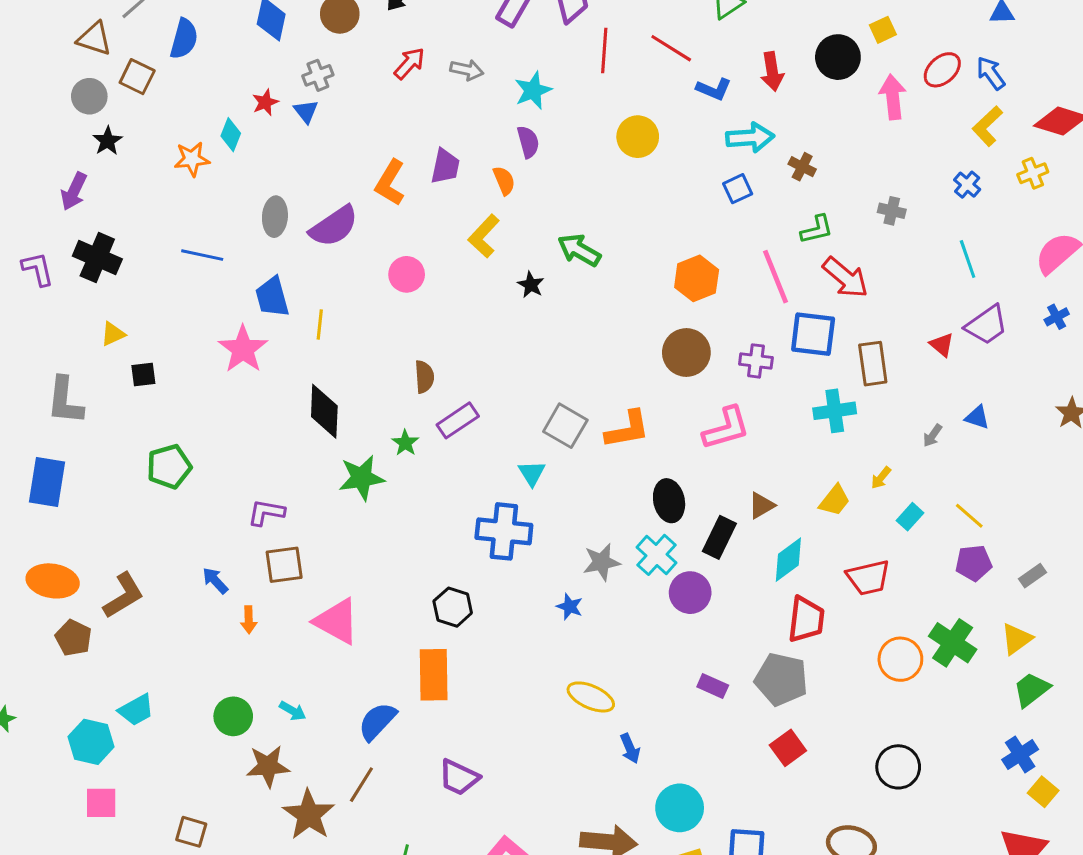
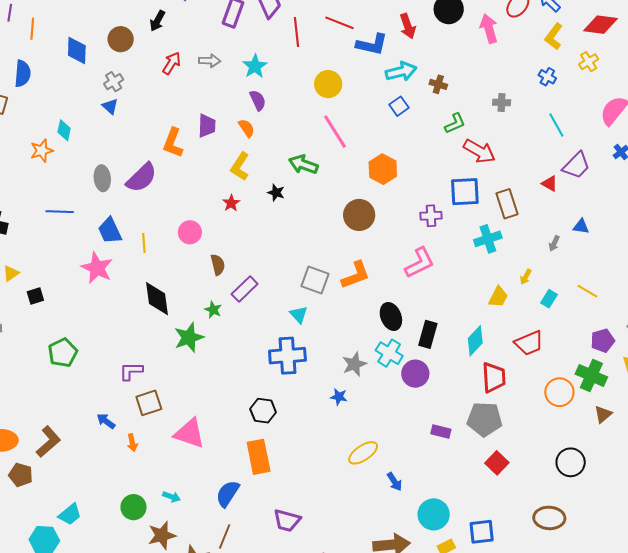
blue L-shape: (714, 89) -> (372, 44), size x1.4
red star: (265, 102) -> (231, 203), moved
pink circle: (407, 274) -> (190, 232), moved
pink line: (776, 277) -> (335, 132), moved
brown circle: (686, 352) -> (359, 215), moved
brown triangle: (762, 505) -> (603, 414), moved
purple pentagon: (974, 563) -> (603, 341), moved
yellow ellipse: (591, 697) -> (363, 453), turned -48

